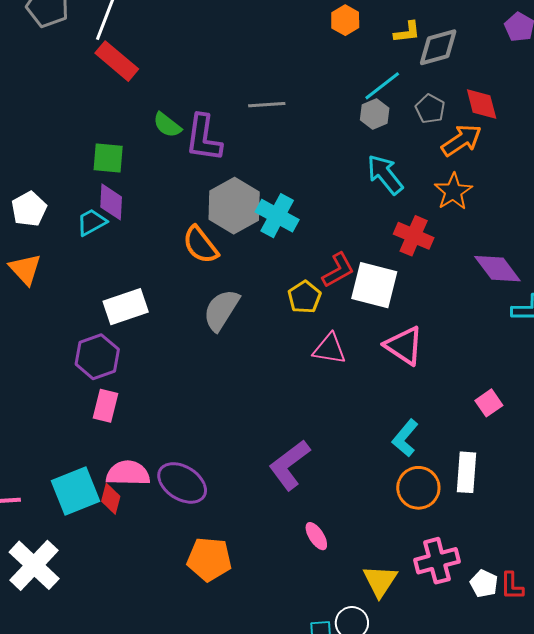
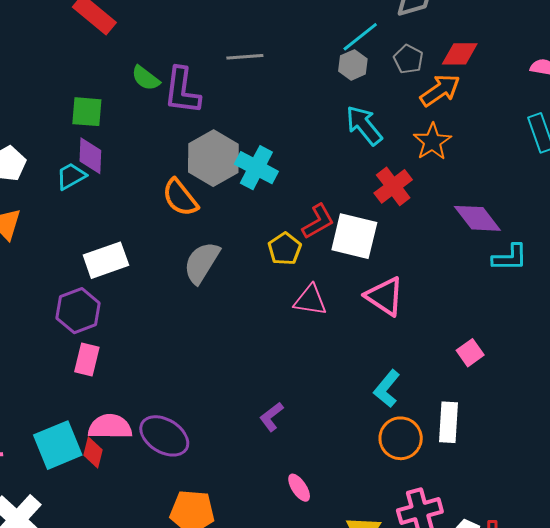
red diamond: (482, 104) -> (460, 54), turned -75
red cross: (414, 236) -> (393, 186), turned 30
purple L-shape: (289, 465) -> (271, 417), size x0.6

